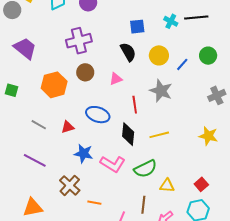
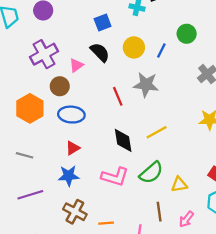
pink triangle: (116, 79) -> (76, 65), moved
red line: (135, 105) -> (118, 96), moved
blue ellipse: (98, 115) -> (71, 115), moved
red triangle: (68, 127) -> (73, 148), moved
blue star: (83, 153) -> (69, 176), moved
purple line: (35, 160) -> (30, 195), turned -30

